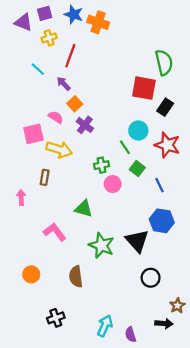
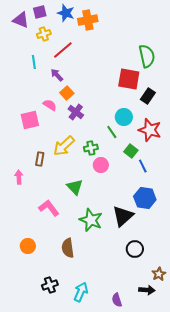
orange cross: (98, 22) -> (88, 20), turned -30
red line: (70, 56) -> (63, 50), turned 30
cyan line: (38, 69) -> (34, 62), turned 40
yellow arrow: (59, 149) -> (64, 146), moved, turned 120
green square: (137, 168) -> (131, 151), moved
green triangle: (84, 209) -> (75, 187), turned 30
black triangle: (137, 241) -> (123, 216), turned 30
cyan arrow: (105, 326) -> (81, 292), moved

